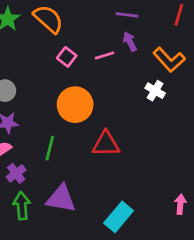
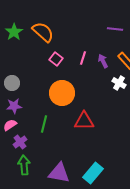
purple line: (127, 15) -> (115, 29), moved
purple arrow: (130, 41) -> (103, 61), moved
pink line: (105, 56) -> (83, 58), turned -56
purple triangle: (61, 199) -> (59, 173), moved

